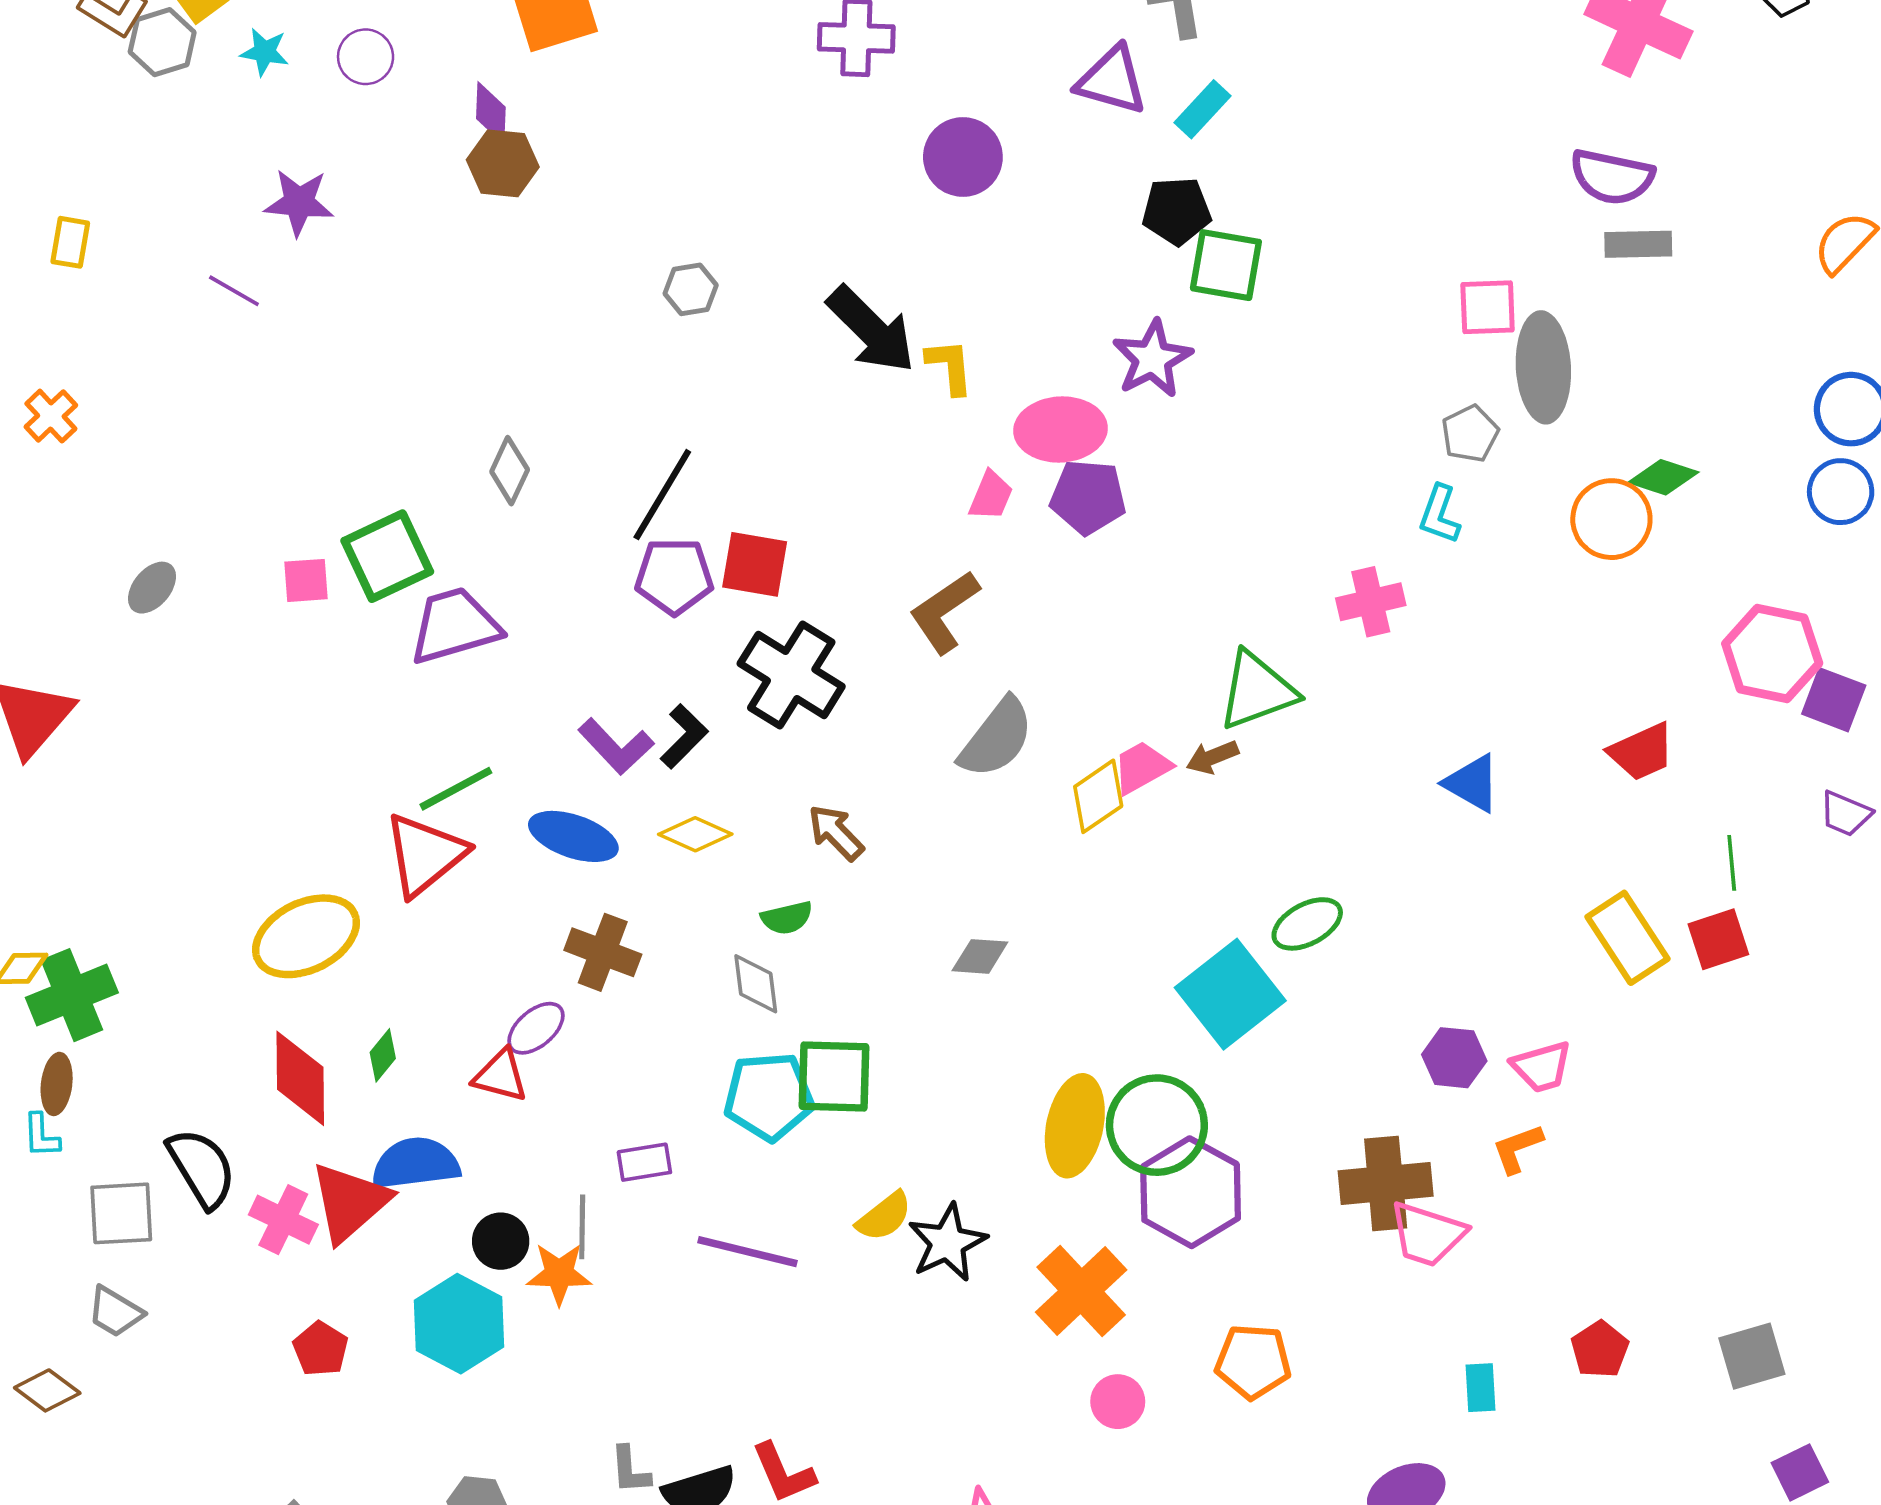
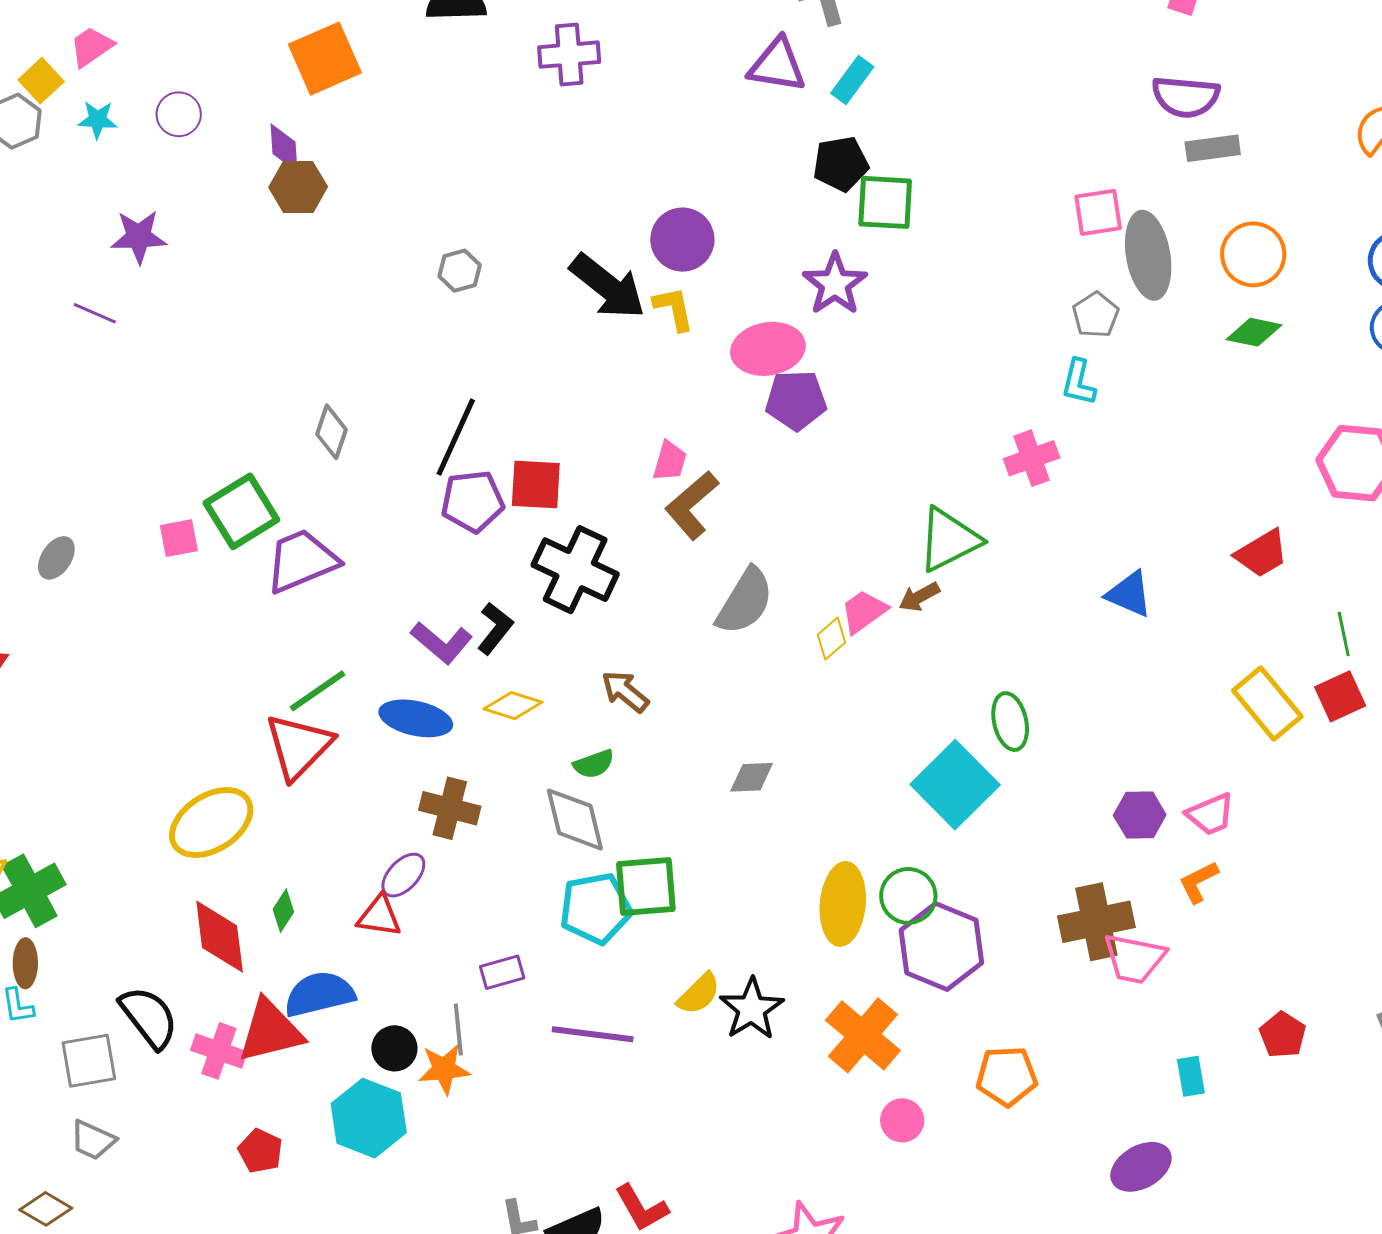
purple circle: (963, 157) -> (682, 240), moved
pink trapezoid: (991, 496) -> (670, 461), moved
orange circle: (1611, 519) -> (1253, 254), moved
yellow diamond: (1098, 796) -> (832, 639), size x0.7
green ellipse: (1307, 924) -> (1010, 722), turned -68
gray diamond: (756, 984) -> (575, 819), size x1.4
green circle: (1157, 1125) -> (908, 896), size x0.7
red triangle: (350, 1202) -> (270, 1031), turned 34

